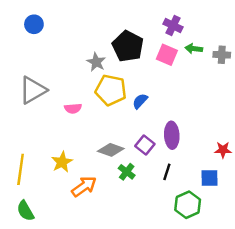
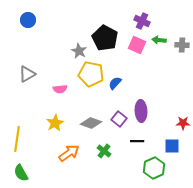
gray triangle: (33, 90) -> (27, 74), size x0.7
yellow star: (62, 162) -> (55, 123), moved
green cross: (127, 172) -> (104, 151), moved
black line: (167, 172) -> (137, 141), turned 72

